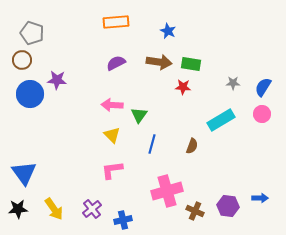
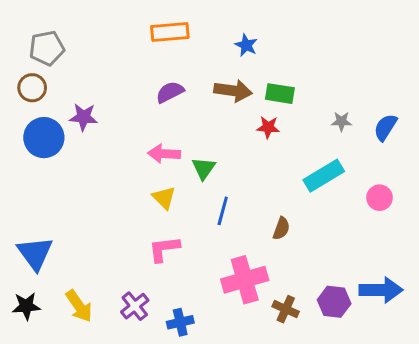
gray pentagon: (32, 33) -> (47, 48), turned -30
pink circle: (262, 114) -> (380, 198), moved
brown semicircle: (192, 146) -> (281, 228), moved
blue arrow: (260, 198) -> (381, 290), size x1.8

